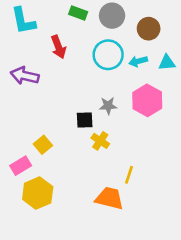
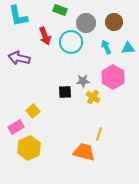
gray circle: (112, 16) -> (86, 23), moved
cyan circle: (108, 55) -> (71, 42), moved
cyan arrow: (138, 61) -> (106, 47), turned 80
yellow cross: (100, 141) -> (93, 97), moved

